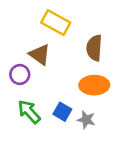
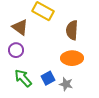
brown triangle: (40, 55) -> (20, 27), moved
blue square: (62, 112) -> (48, 78), turned 32

